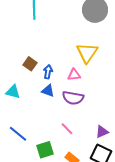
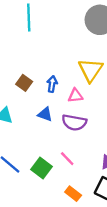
blue arrow: (48, 72) -> (52, 84), moved
green square: (45, 150) -> (42, 168), moved, turned -36

